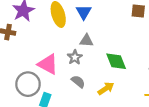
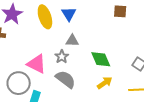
gray semicircle: (78, 82) -> (66, 79), size x1.5
yellow arrow: (106, 88) -> (105, 83), moved

